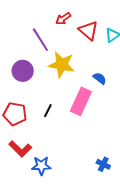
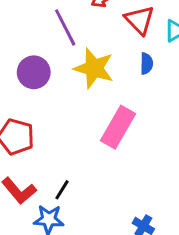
blue semicircle: (100, 78) -> (146, 64), moved, turned 48
black line: (48, 111) -> (62, 190), moved

